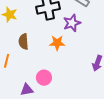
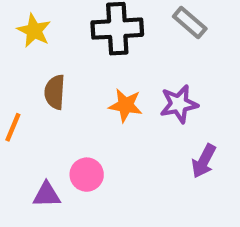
purple star: (72, 23) -> (179, 104), moved

